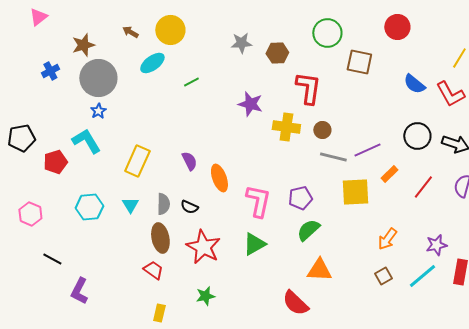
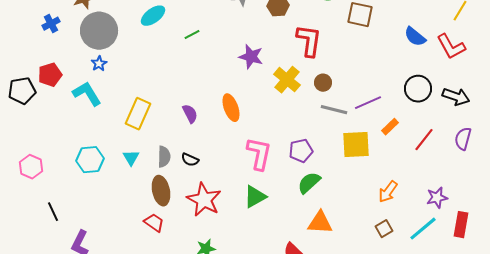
yellow cross: (286, 127) -> (287, 80), turned 32
red pentagon: (55, 162) -> (50, 75), moved
orange ellipse: (219, 178) -> (231, 108), moved
black line: (52, 259) -> (53, 212), turned 36

